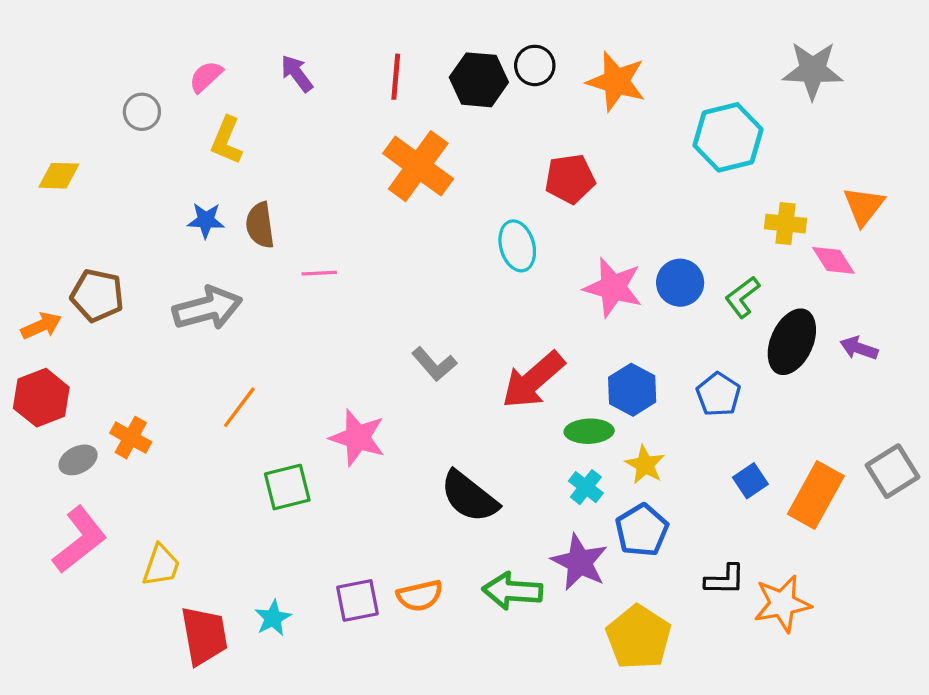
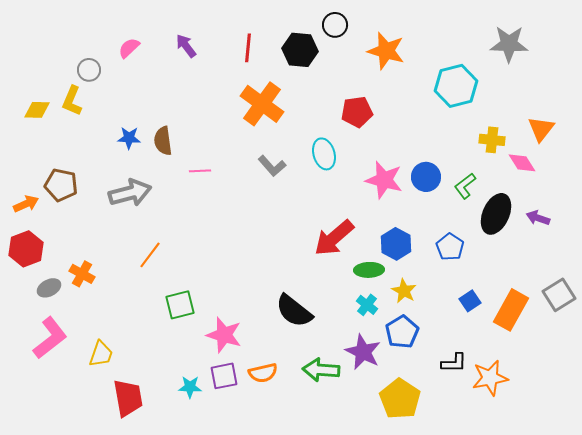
black circle: (535, 65) -> (335, 25), moved
yellow L-shape: (227, 141) -> (72, 101), moved
gray L-shape: (434, 364) -> (272, 166), moved
pink star: (358, 438) -> (224, 335), moved
cyan star: (273, 618) -> (190, 387), moved, turned 30

